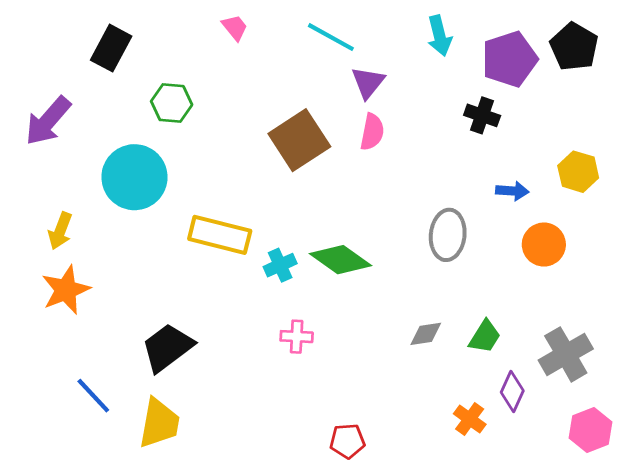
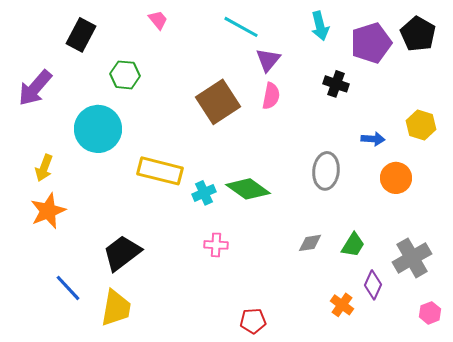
pink trapezoid: (235, 27) -> (158, 20), moved
black cross: (482, 115) -> (336, 84), moved
pink hexagon: (591, 430) -> (430, 313), size x0.7

